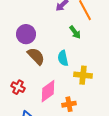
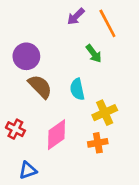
yellow cross: (83, 75) -> (105, 113), turned -30
orange cross: (69, 104) -> (98, 143), moved

